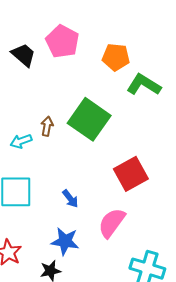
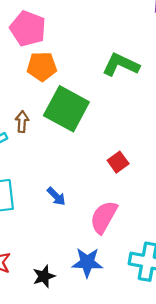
orange pentagon: (116, 57) -> (42, 67), moved
red square: (131, 174) -> (118, 162), size x0.6
blue star: (65, 241) -> (87, 262), moved

